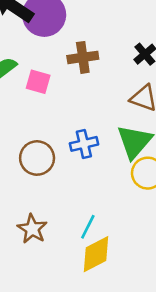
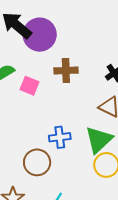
brown circle: (37, 158) -> (37, 162), moved

